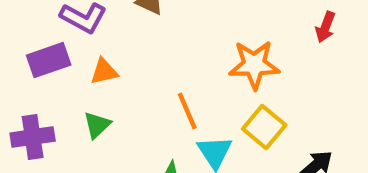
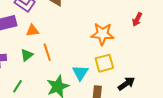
orange line: (187, 111) -> (47, 52), moved
yellow square: (264, 127) -> (104, 63), turned 30

